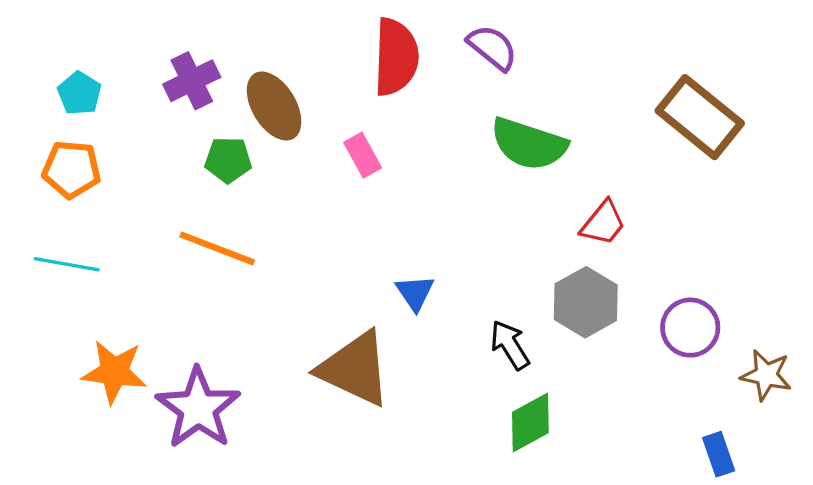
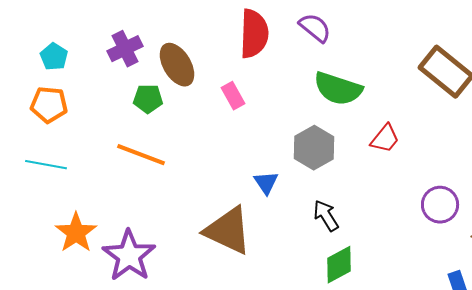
gray hexagon: (586, 302) -> (314, 148), moved
orange star: (114, 372) -> (76, 233), turned 30

